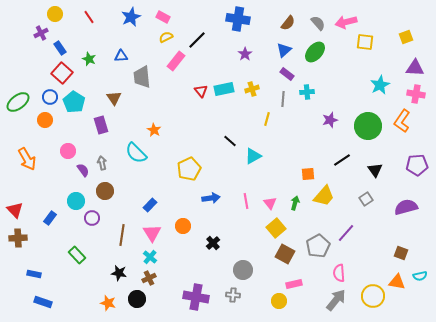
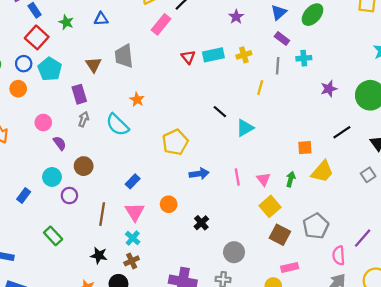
gray trapezoid: (142, 77) -> (124, 56), moved
gray arrow: (102, 163) -> (84, 119), moved, turned 32
purple line: (346, 233) -> (363, 238), moved

